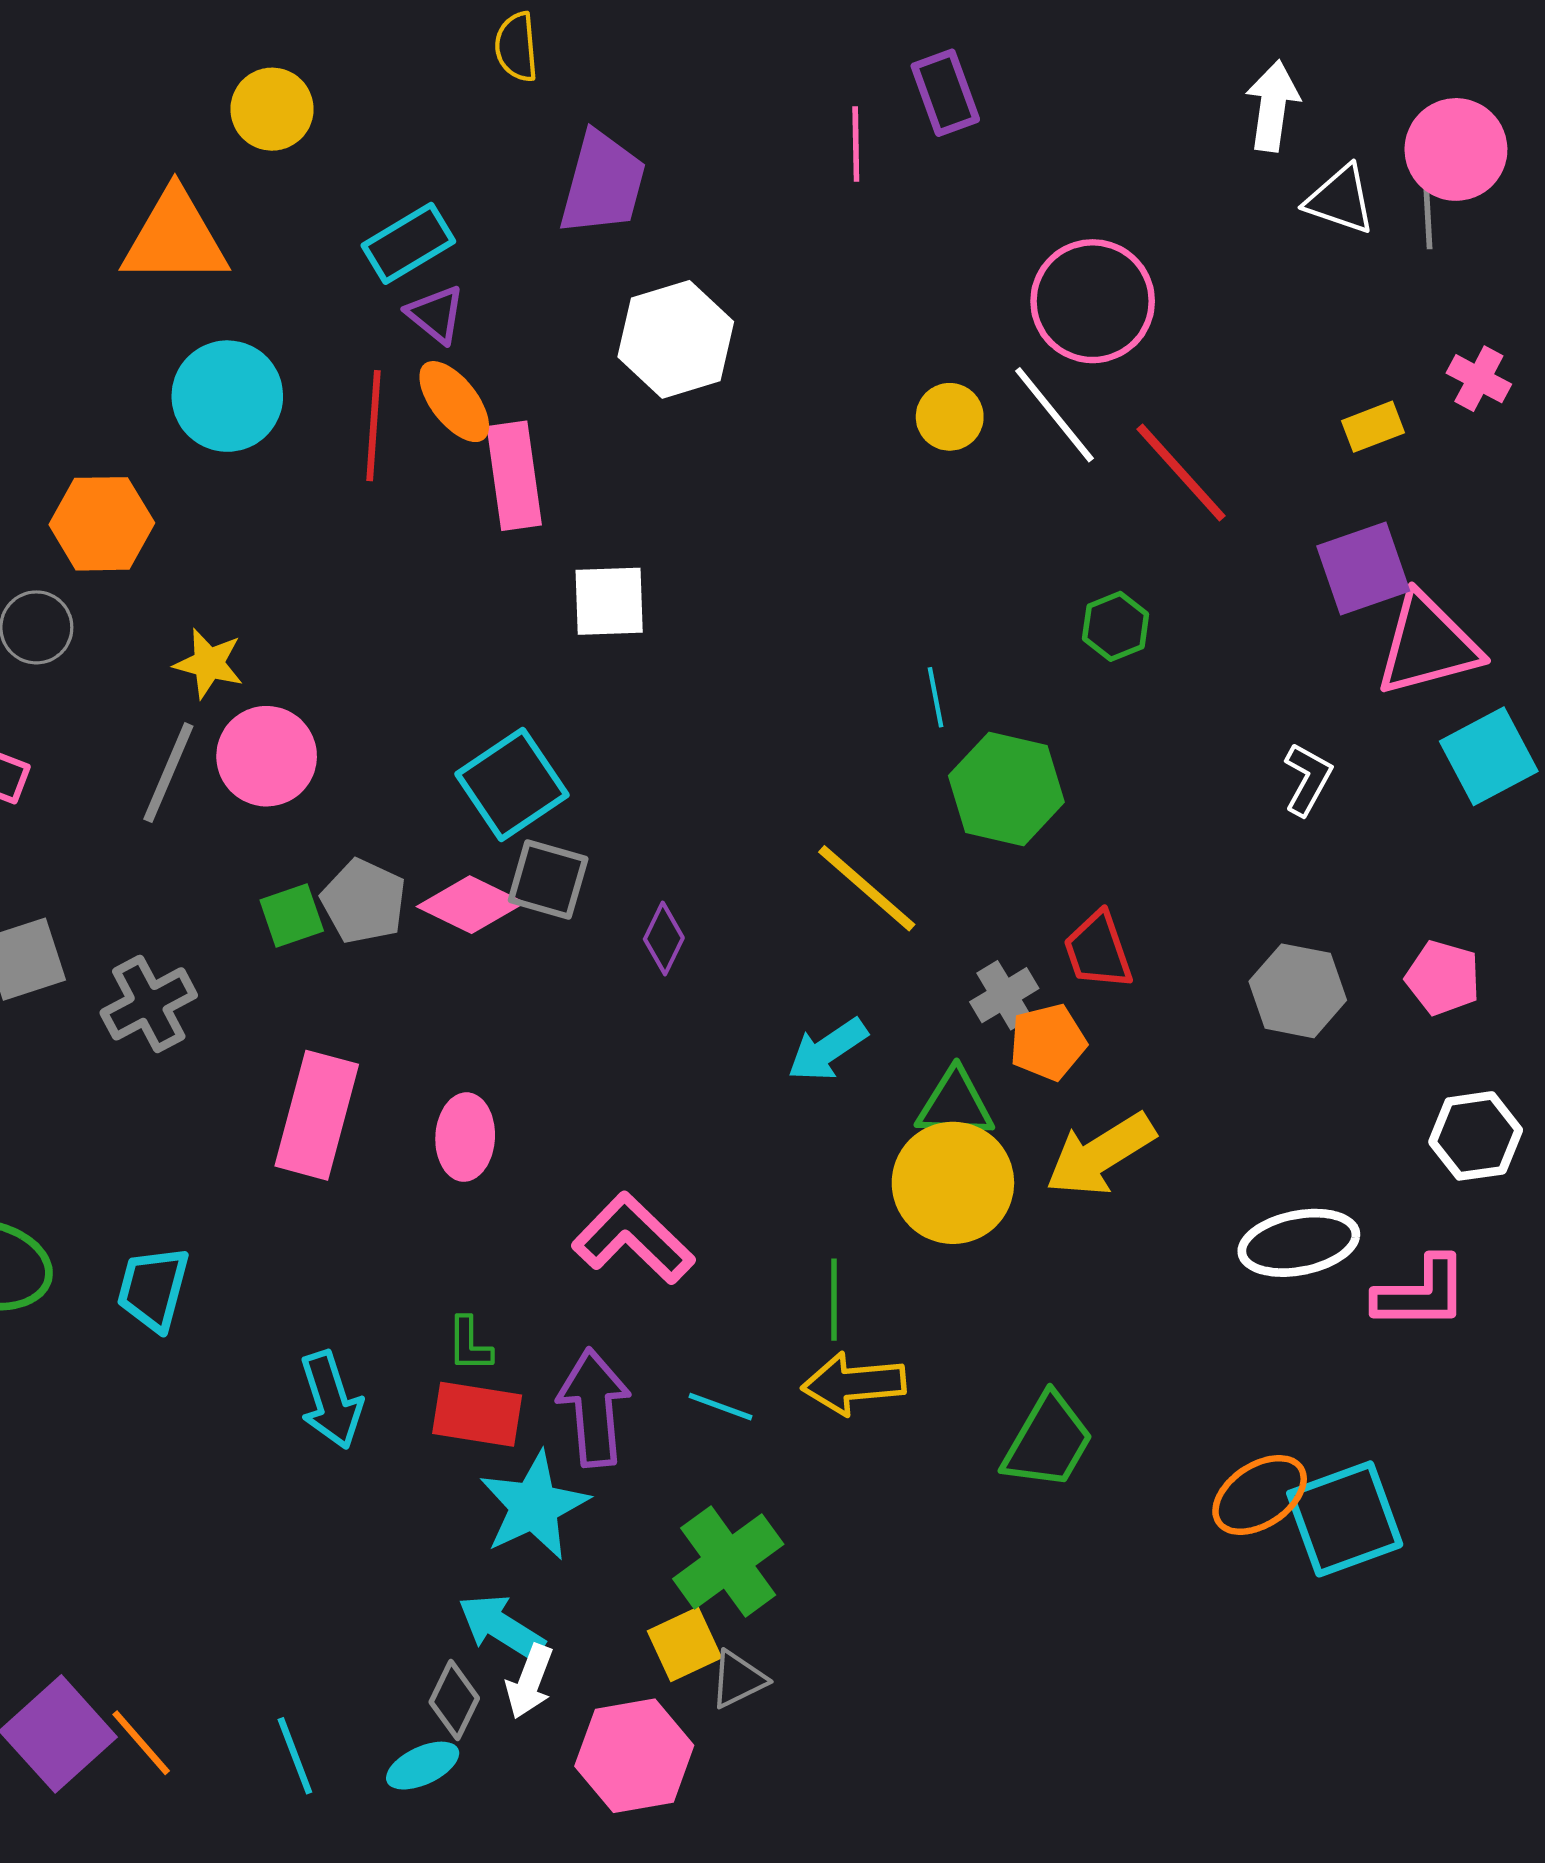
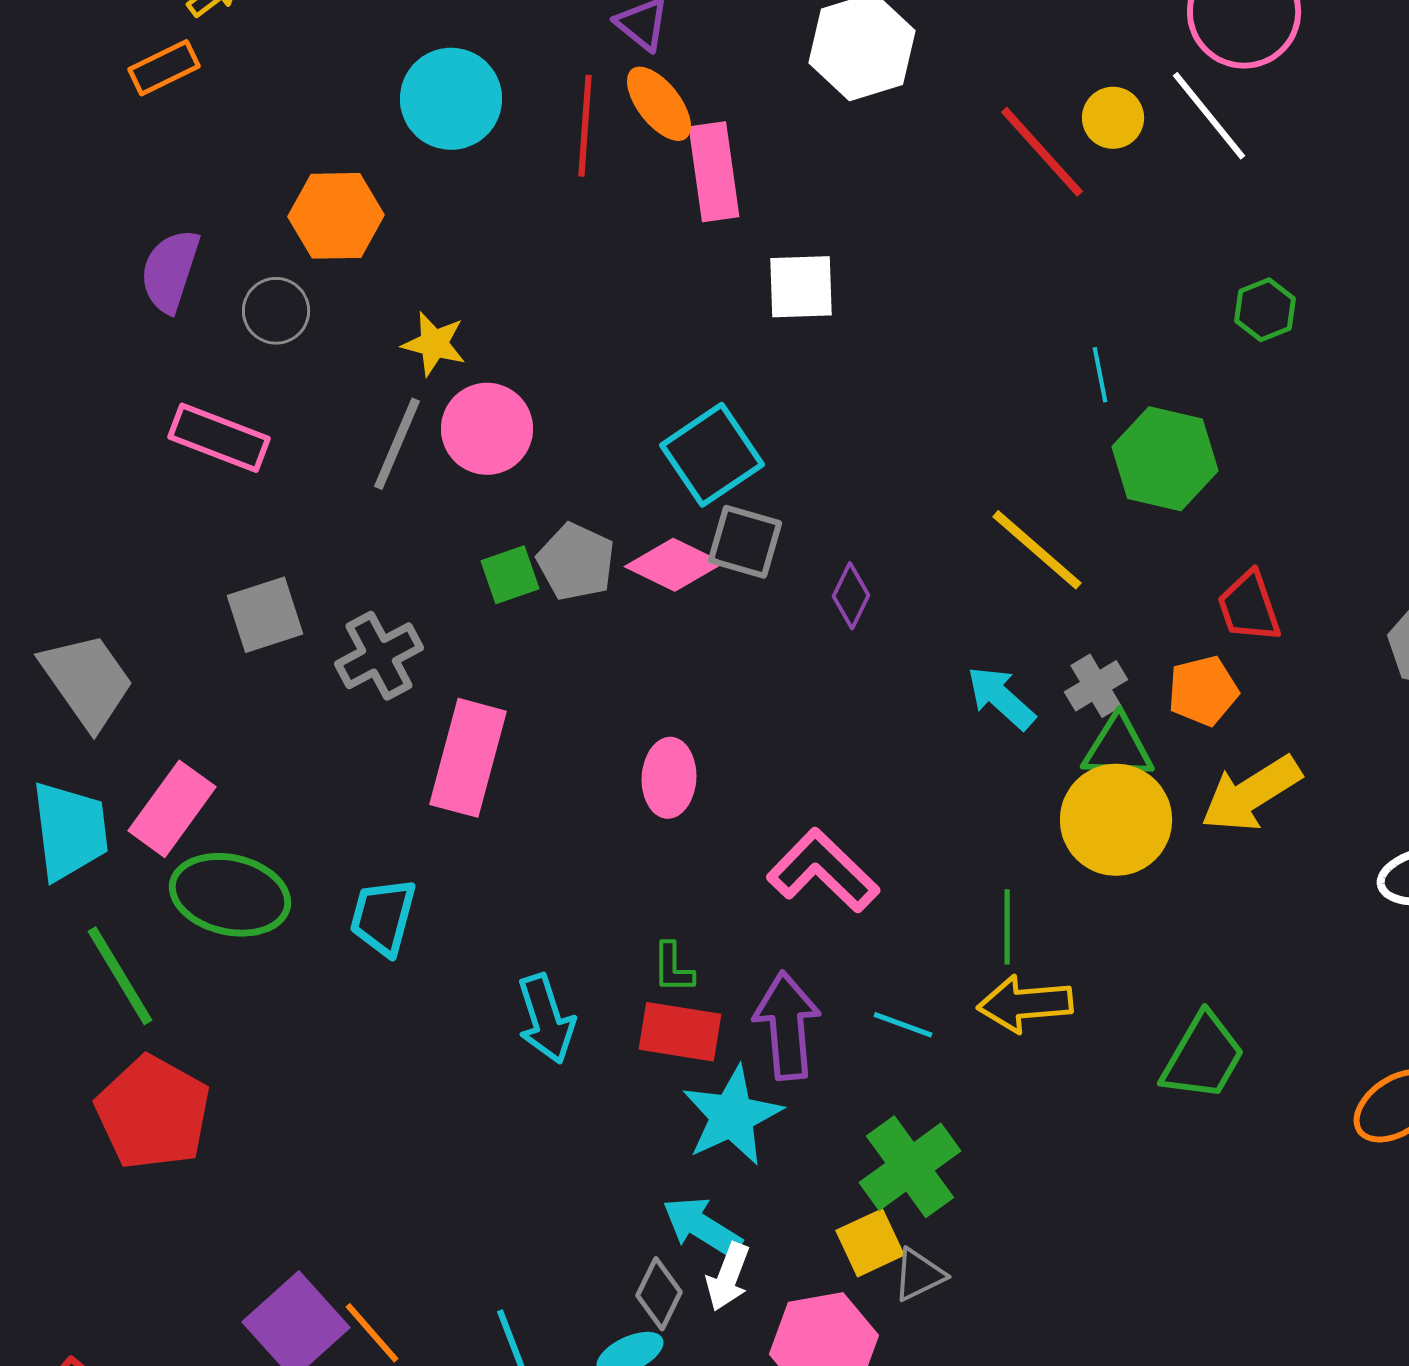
red line: (1181, 472) -> (1042, 152), moved
gray cross: (1004, 995) -> (1096, 686), moved
cyan arrow: (827, 1050) -> (1001, 698), turned 76
pink rectangle: (317, 1115) -> (468, 758), moved

